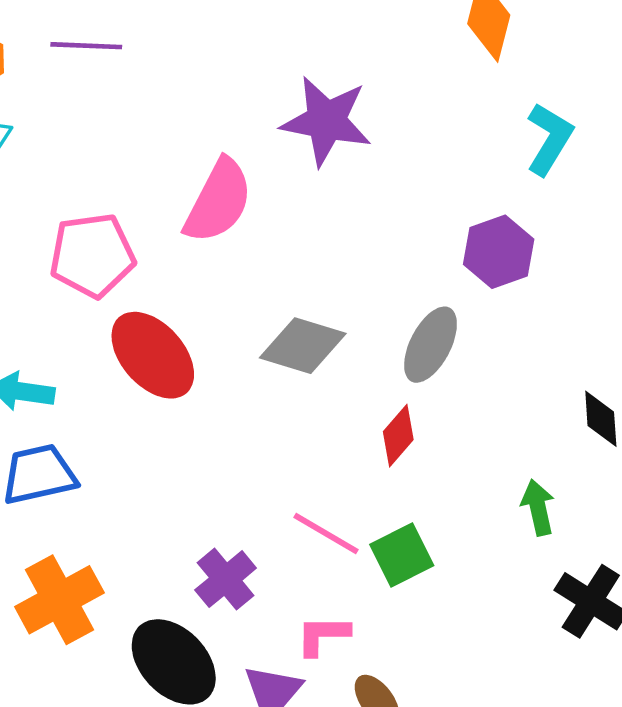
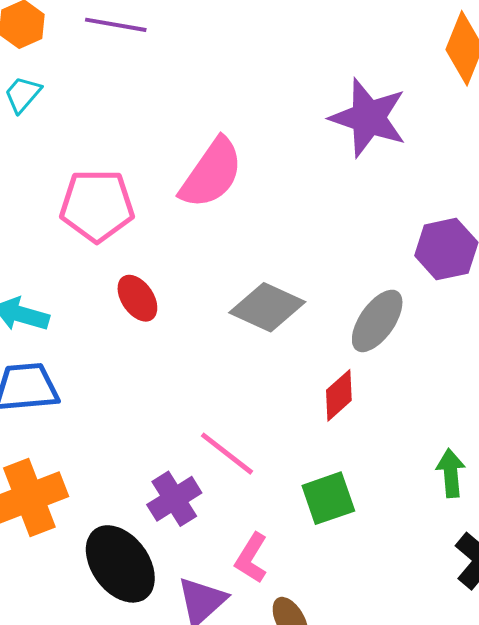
purple star: (326, 121) -> (368, 118), moved
red ellipse: (153, 355) -> (137, 298), size x0.6
pink line: (326, 534) -> (227, 454), moved
pink L-shape: (323, 635) -> (251, 558), turned -66

